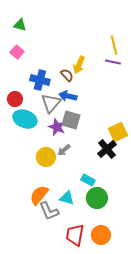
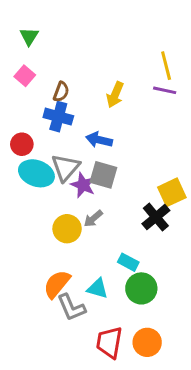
green triangle: (20, 25) -> (29, 36), turned 48
brown semicircle: (67, 75) -> (61, 92), moved, turned 64
gray triangle: (51, 103) -> (66, 168), moved

